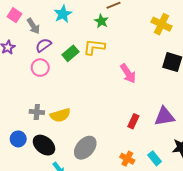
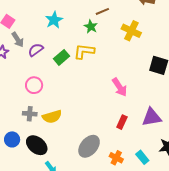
yellow cross: (162, 24) -> (131, 31), moved
gray arrow: (33, 26) -> (18, 40), moved
pink circle: (40, 68) -> (34, 85), moved
pink arrow: (128, 73) -> (120, 87), moved
gray ellipse: (85, 148) -> (89, 146), moved

